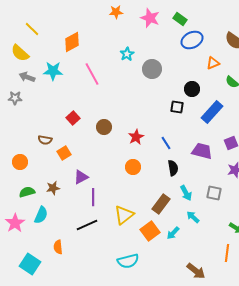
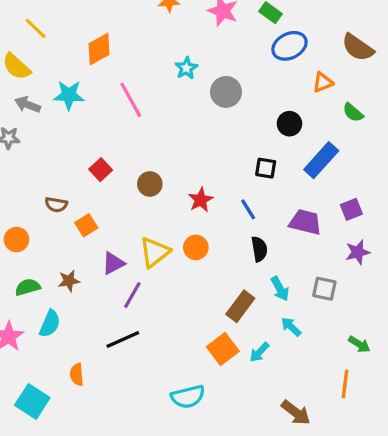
black square: (177, 107) -> (266, 168), moved
purple line: (93, 197) -> (132, 295), turned 30
yellow triangle: (124, 215) -> (155, 252), moved

